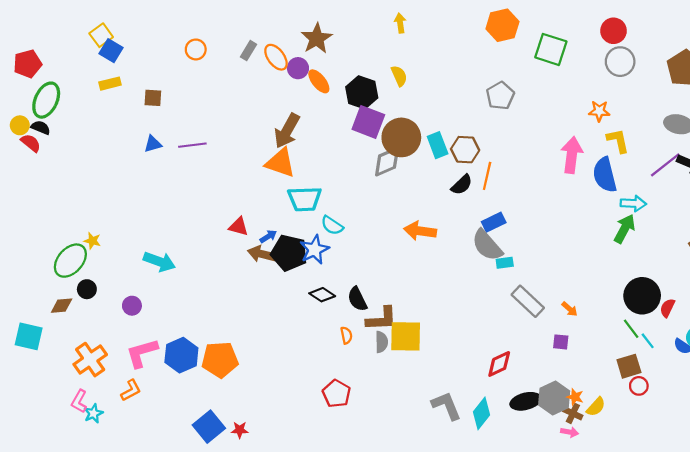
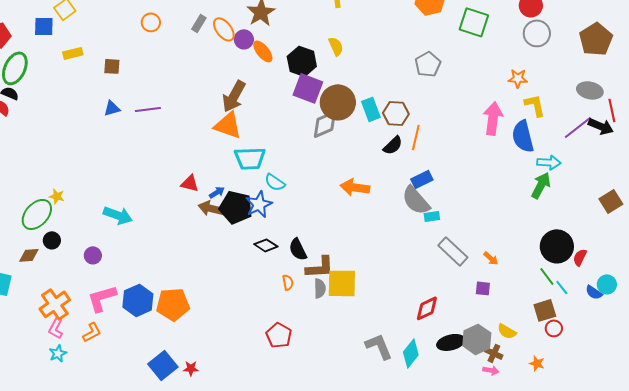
blue square: (111, 51) -> (44, 26), moved, turned -30
orange star: (575, 397) -> (537, 363), moved
pink L-shape: (79, 401) -> (56, 328), moved
yellow semicircle: (596, 407) -> (507, 331), moved, turned 78

